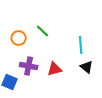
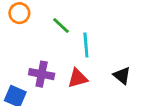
orange circle: (19, 38) -> (19, 13), moved
cyan line: (81, 45) -> (86, 45), moved

